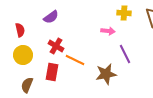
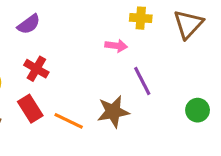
orange line: (75, 60) -> (69, 121), moved
red rectangle: (52, 72) -> (30, 109), turned -42

